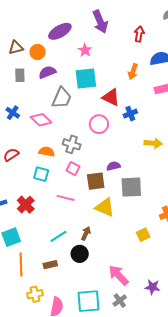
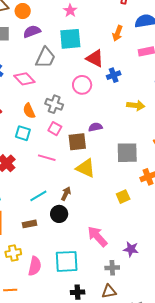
orange semicircle: (47, 152) -> (29, 111), turned -126
gray square: (131, 187) -> (127, 153), moved
gray cross: (120, 301) -> (112, 268), moved, turned 32

